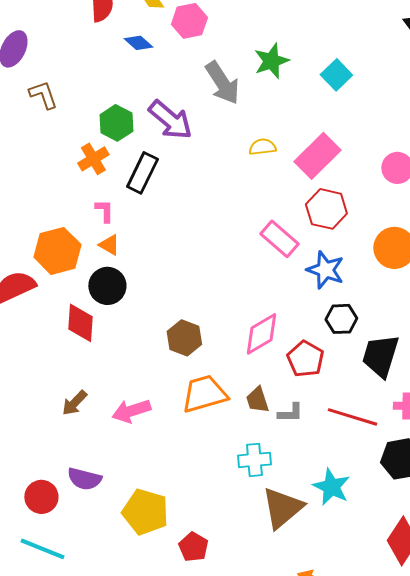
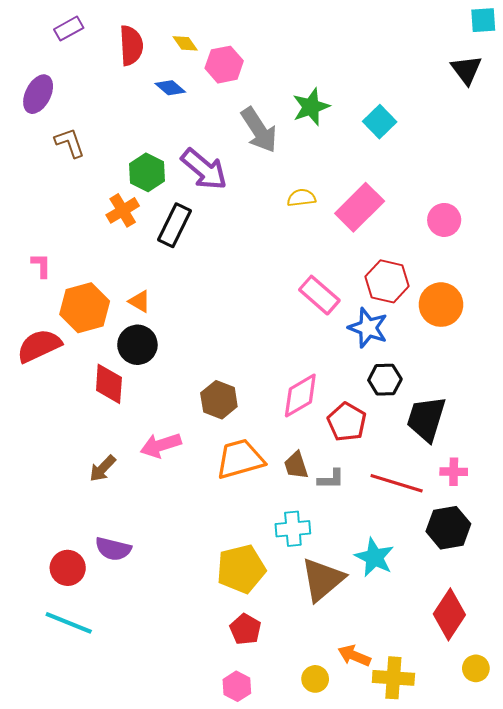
red hexagon: (326, 209) -> (387, 281), moved
pink L-shape: (104, 211) -> (41, 265), moved
pink arrow: (131, 411) -> (161, 445), moved
yellow pentagon: (145, 512) -> (241, 569), moved, turned -30
red pentagon: (193, 547) -> (245, 629), moved

